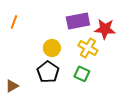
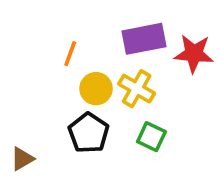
orange line: (14, 22) -> (70, 54), moved
yellow cross: (88, 48) -> (137, 89), moved

